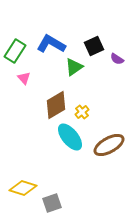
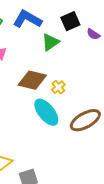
brown diamond: (56, 105) -> (32, 80), turned 44

